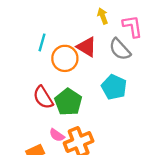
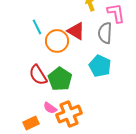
cyan line: (42, 42) -> (37, 27), turned -42
gray semicircle: (120, 49) -> (105, 33), turned 45

